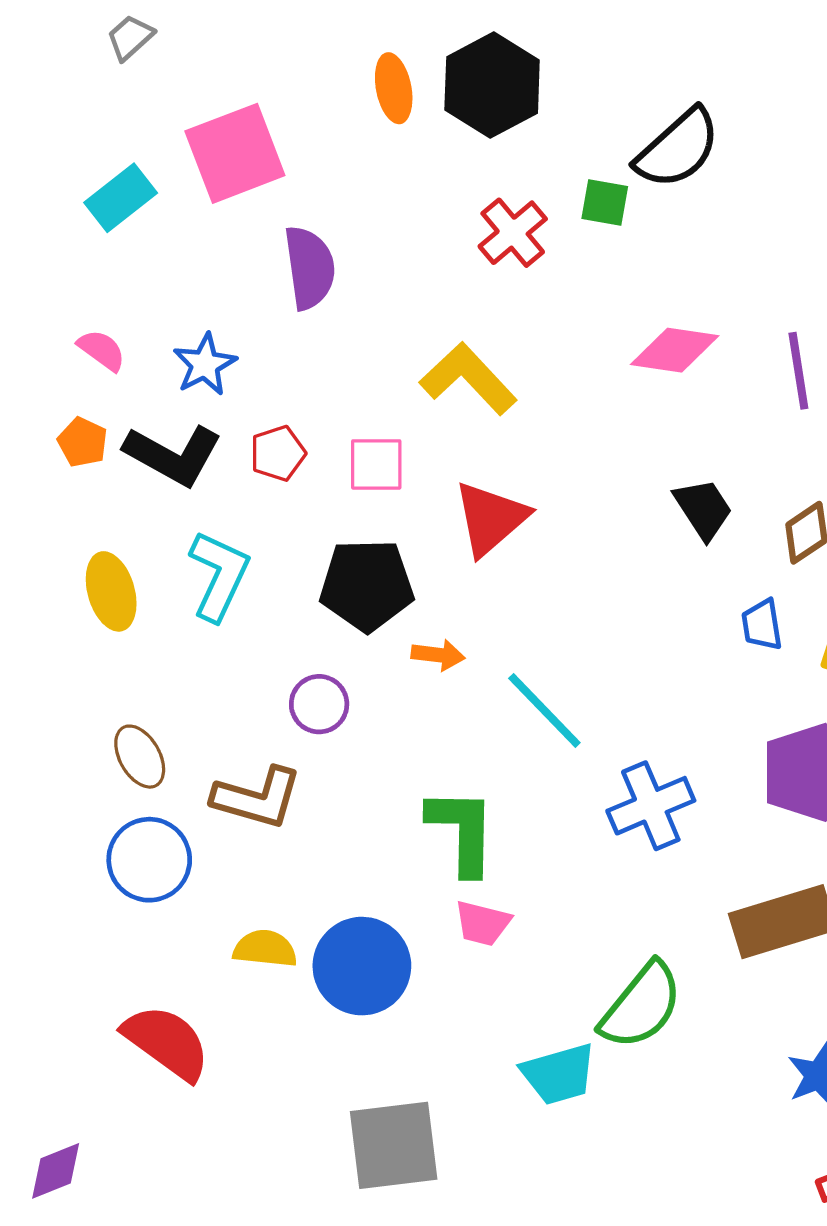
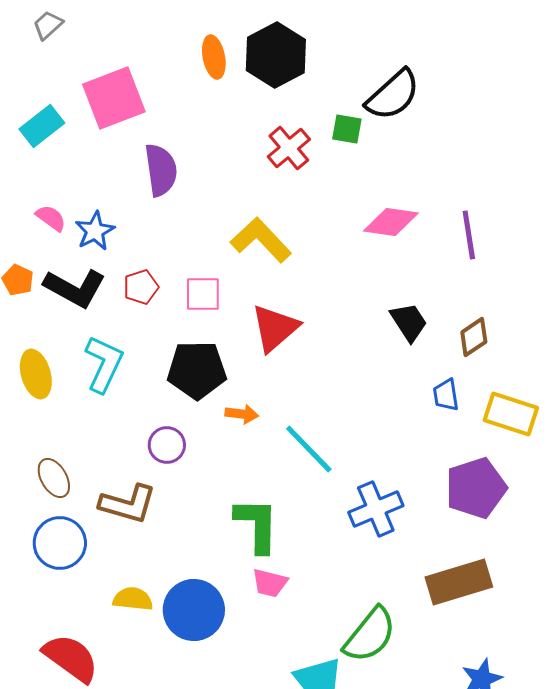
pink semicircle: (102, 350) -> (51, 218), moved

